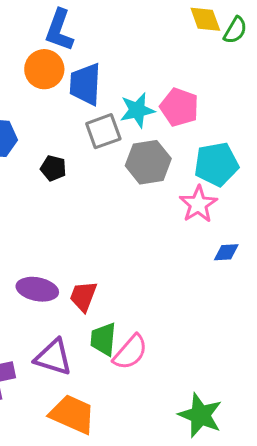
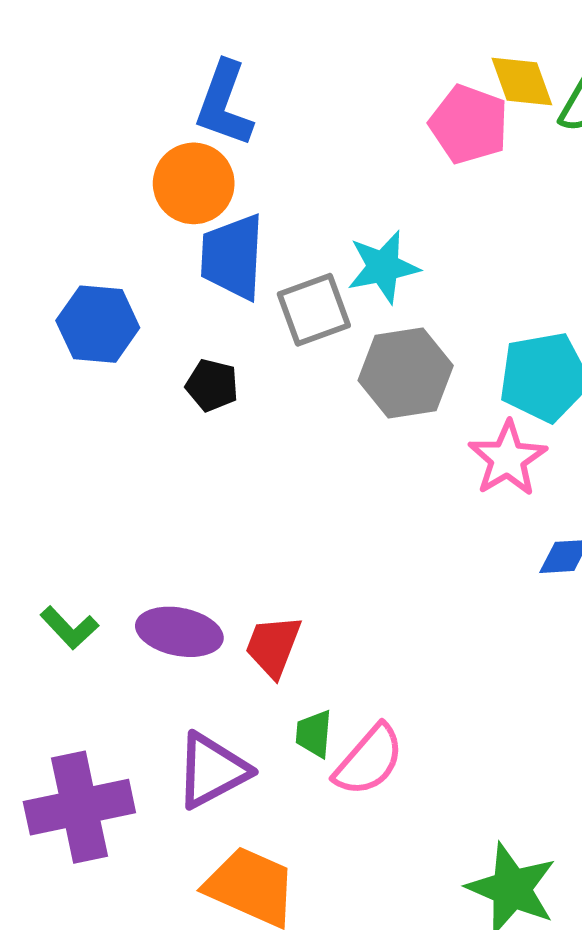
blue trapezoid: (85, 84) -> (232, 257), moved
pink pentagon: (179, 107) -> (469, 124), moved
green trapezoid: (103, 339) -> (314, 734), size x0.7
purple triangle: (53, 357) -> (212, 770), turned -45

